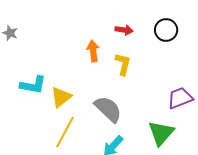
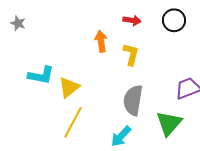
gray semicircle: (108, 109) -> (133, 100), moved, turned -124

